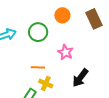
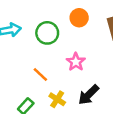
orange line: (38, 67) -> (40, 74), turned 32
yellow cross: (46, 84) -> (57, 99), moved

